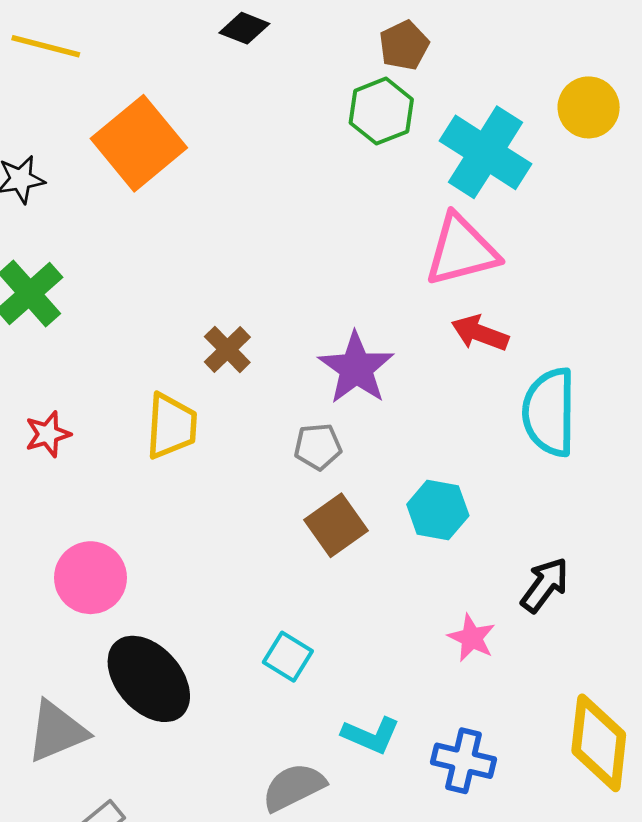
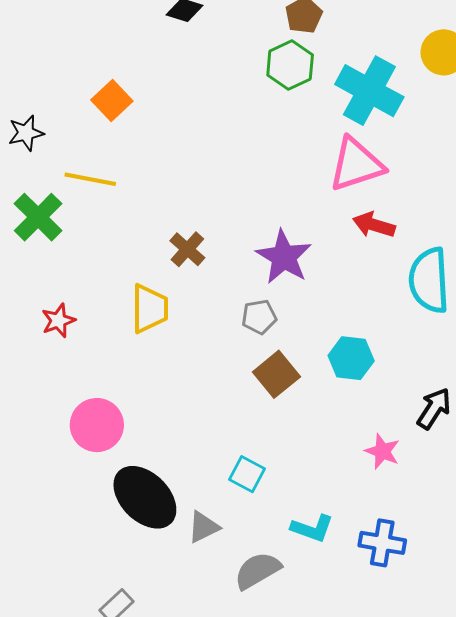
yellow line: (46, 46) -> (90, 179), moved
orange square: (139, 143) -> (112, 101), size x0.6
gray triangle: (57, 731) -> (203, 527), moved, size x0.7

